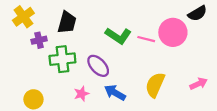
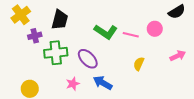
pink circle: (173, 32) -> (155, 29), size x0.6
pink arrow: (199, 84) -> (178, 56), moved
yellow semicircle: (155, 85) -> (139, 64), moved, size x0.6

